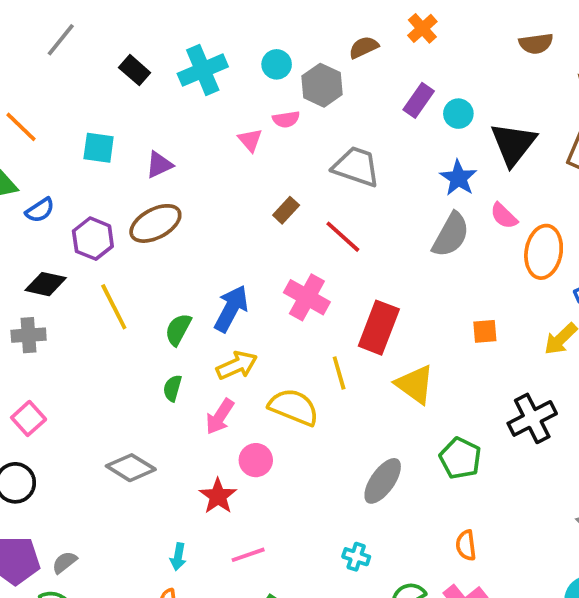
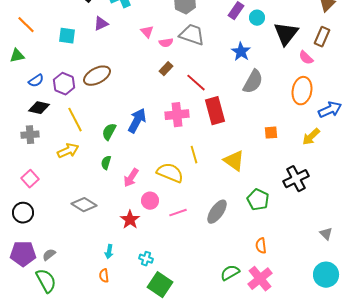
pink semicircle: (286, 119) -> (166, 43), moved
purple triangle: (159, 165) -> (101, 24), moved
gray trapezoid: (356, 167) -> (192, 35), moved
blue star: (458, 178) -> (241, 52), moved
blue semicircle: (40, 210) -> (36, 81), moved
pink semicircle: (504, 216) -> (306, 58), moved
pink cross: (307, 297) -> (177, 115), turned -35
red rectangle: (379, 328) -> (215, 111), moved, turned -36
yellow arrow: (237, 365) -> (68, 151), moved
pink line: (248, 555) -> (178, 213), moved
cyan cross: (356, 557) -> (146, 259), moved

